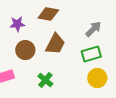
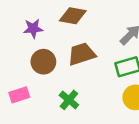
brown trapezoid: (55, 44) -> (82, 54), turned -135

